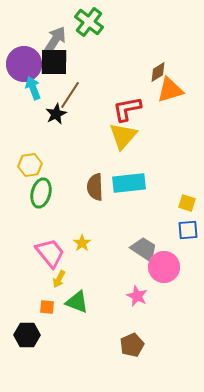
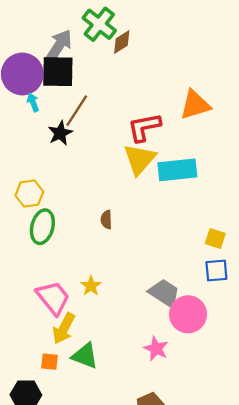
brown diamond: (158, 72) -> (122, 42), moved
cyan arrow: (33, 88) -> (33, 102), size x0.7
cyan rectangle: (129, 183) -> (177, 170), moved
brown semicircle: (95, 187) -> (106, 220), size x0.6
yellow arrow: (59, 279) -> (64, 329), size x1.5

